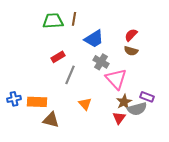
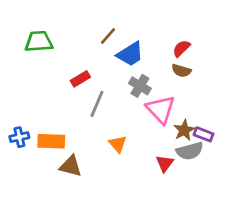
brown line: (74, 19) -> (108, 36), moved, turned 32
green trapezoid: (53, 21) -> (39, 42), moved
brown star: (124, 102) -> (184, 130), moved

